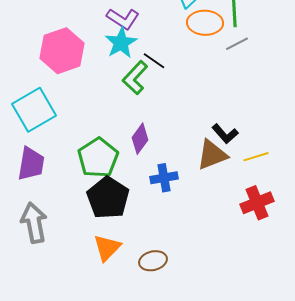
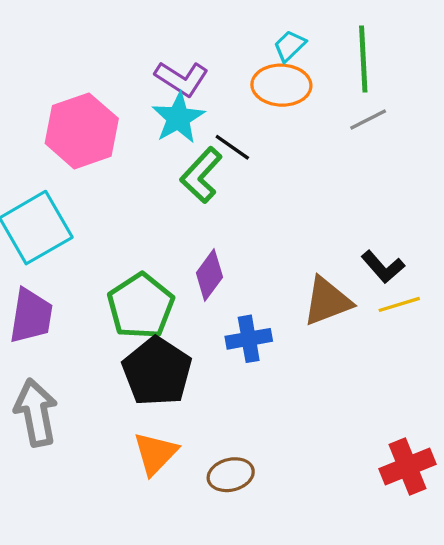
orange ellipse: (205, 23) -> (281, 85), moved
black L-shape: (225, 134) -> (383, 267), moved
red cross: (257, 203) -> (407, 466), moved

